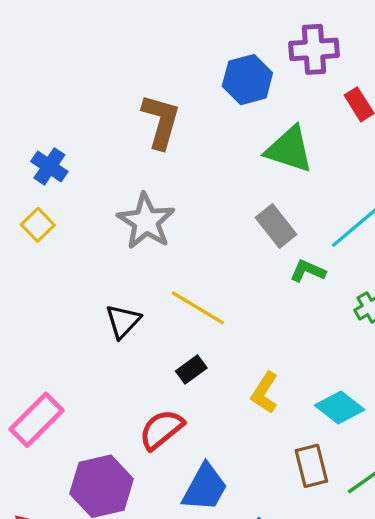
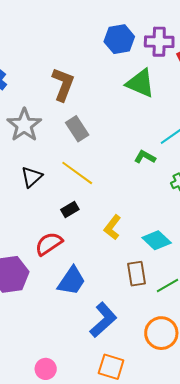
purple cross: (314, 49) -> (159, 42), moved
brown L-shape: (161, 121) -> (63, 84), moved
gray star: (146, 221) -> (24, 125), moved
gray rectangle: (276, 226) -> (77, 129), moved

